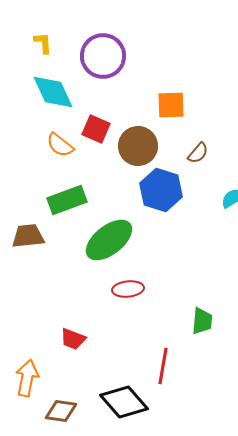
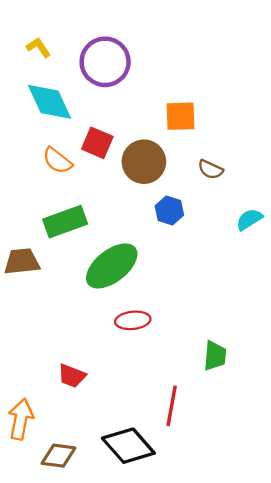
yellow L-shape: (43, 43) -> (39, 47), turned -30
brown semicircle: (198, 153) -> (210, 169), turned 75
blue hexagon: (161, 190) -> (169, 211), size x0.6

